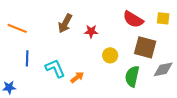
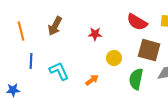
brown arrow: (65, 23) -> (55, 26), moved
orange line: (17, 28) -> (21, 31), turned 54
orange arrow: (77, 77) -> (92, 80), moved

